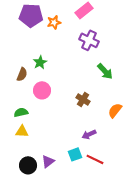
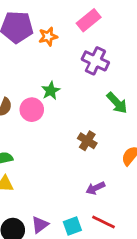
green star: (40, 62) -> (51, 91), moved
pink circle: (42, 90) -> (32, 110), moved
cyan square: (75, 154) -> (72, 226), moved

